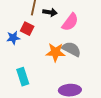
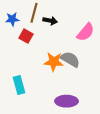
pink semicircle: (70, 22) -> (86, 32), moved
blue star: (13, 38) -> (12, 19), moved

